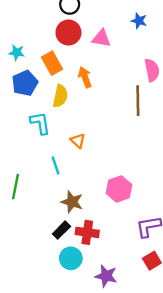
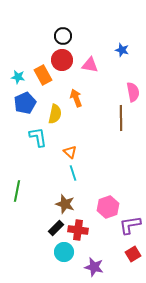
orange rectangle: (52, 63) -> (43, 75), moved
cyan line: (56, 165) -> (73, 173), moved
pink hexagon: (119, 189) -> (108, 207), moved

